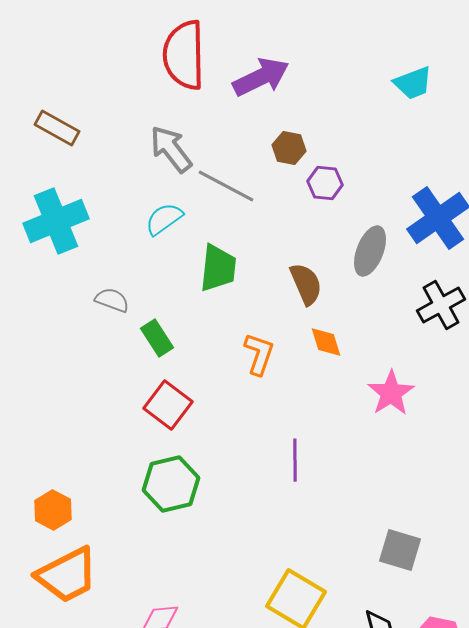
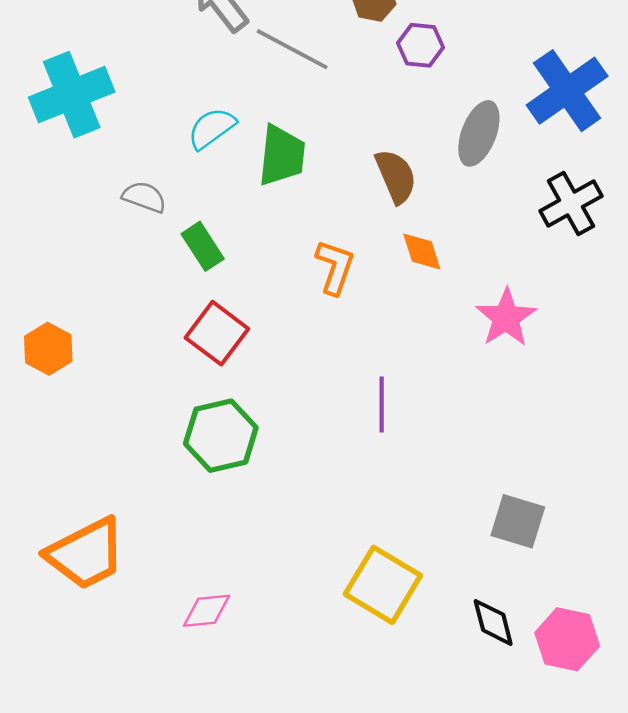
cyan semicircle: (164, 219) -> (212, 128), moved
orange hexagon: (53, 510) -> (48, 349), moved

